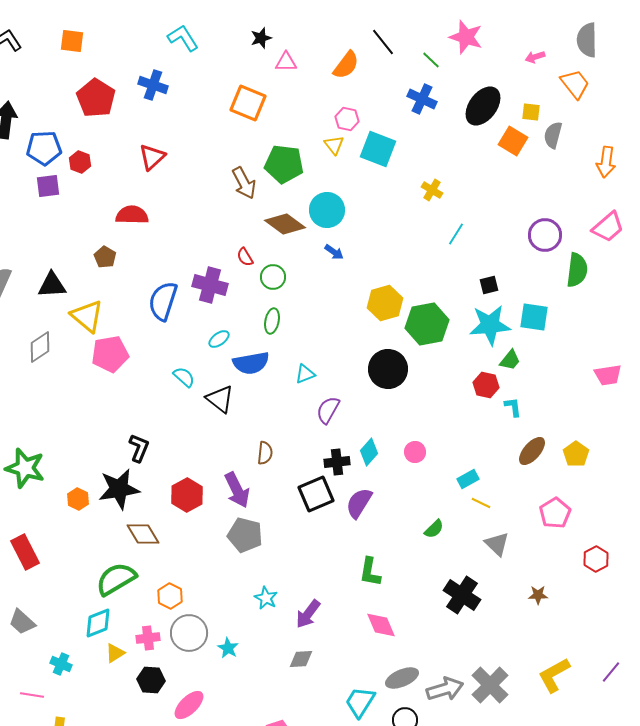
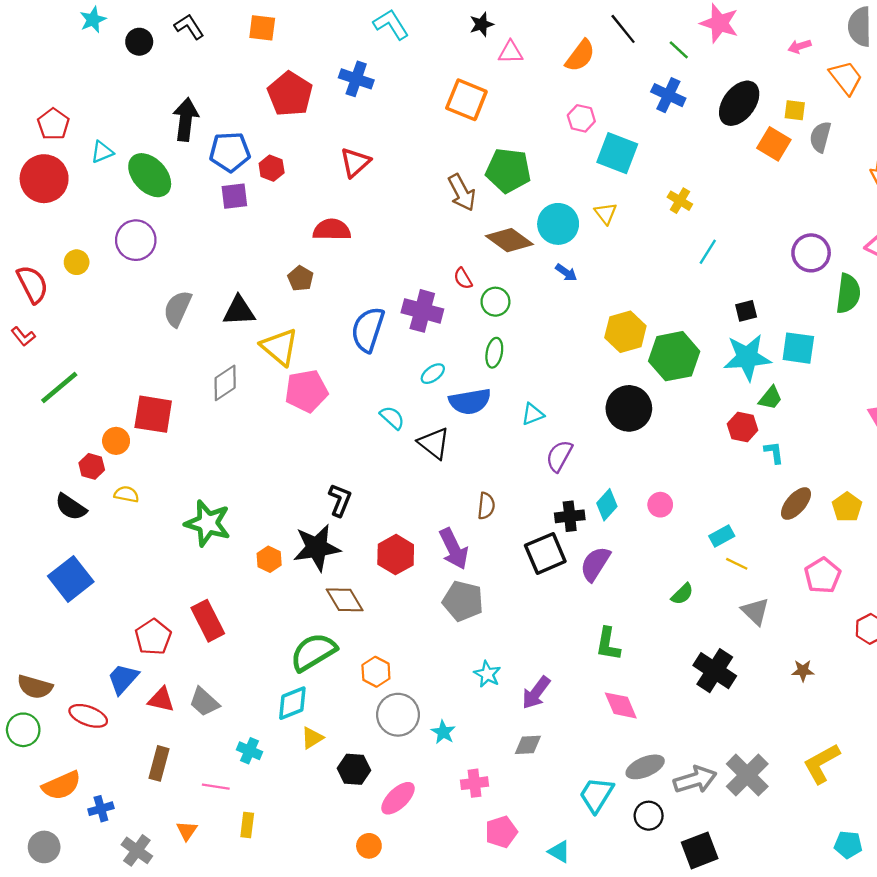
yellow triangle: (334, 145) -> (606, 213), moved
pink cross: (148, 638) -> (475, 783), moved

